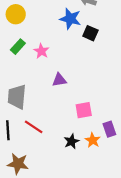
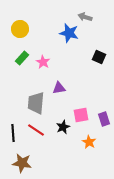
black square: (90, 33) -> (99, 57), moved
gray trapezoid: (17, 97) -> (36, 103), moved
purple rectangle: (109, 129) -> (104, 119), moved
black star: (71, 141) -> (63, 127), moved

